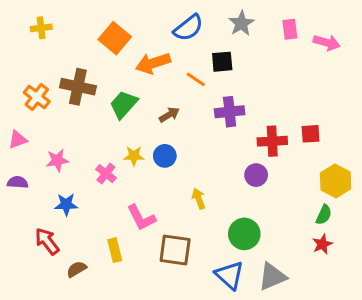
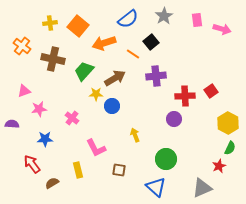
yellow cross: (41, 28) -> (50, 23), moved
black square: (222, 62) -> (151, 42), turned -35
orange cross: (37, 97) -> (22, 46), moved
brown arrow: (169, 115) -> (115, 78), size x1.5
red square: (311, 134) -> (211, 91), turned -32
pink triangle: (18, 140) -> (24, 91), moved
yellow star: (134, 156) -> (96, 94), moved
green semicircle: (324, 215) -> (230, 148), moved
brown square: (175, 250) -> (119, 170), size x0.6
gray triangle: (272, 277) -> (202, 188), moved

